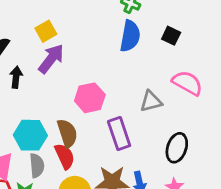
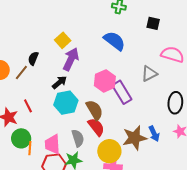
blue semicircle: (130, 36) -> (114, 41), moved, turned -50
black arrow: (16, 77) -> (59, 82), moved, turned 56
purple rectangle: (119, 134) -> (122, 92), moved
cyan hexagon: (30, 135) -> (66, 103), moved

